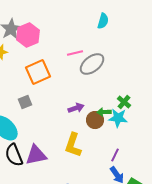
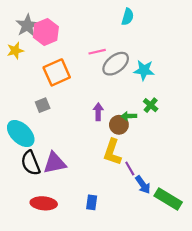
purple arrow: (76, 108) -> (98, 112), turned -70
cyan star: (118, 118) -> (144, 70), moved
yellow L-shape: (73, 145) -> (112, 152), moved
purple line: (115, 155) -> (130, 168), moved, turned -56

